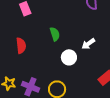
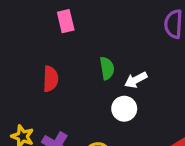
white arrow: (88, 44) -> (136, 80), moved

